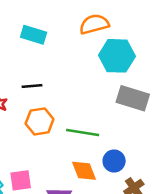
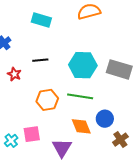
cyan hexagon: (117, 56) -> (83, 65), moved
orange hexagon: (40, 121) -> (47, 100), moved

